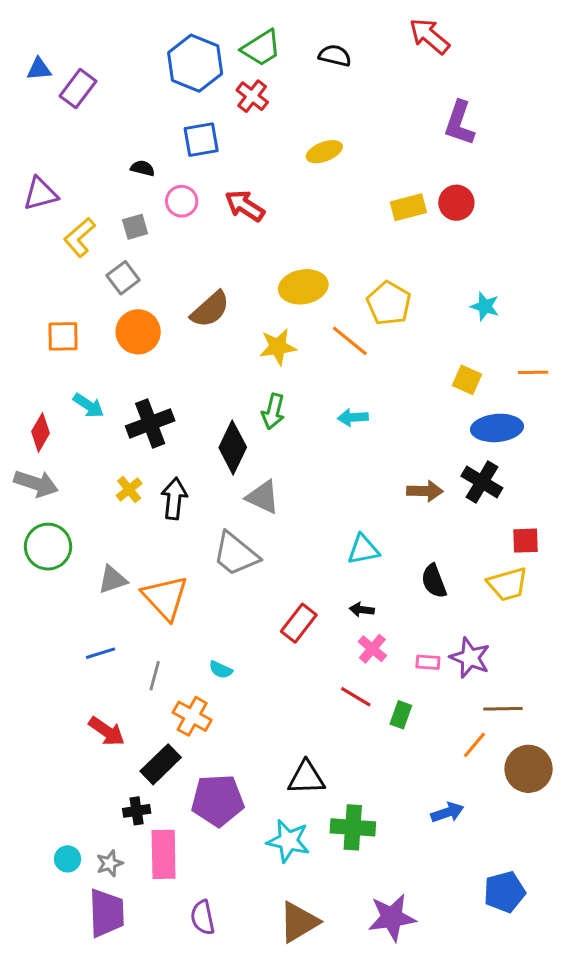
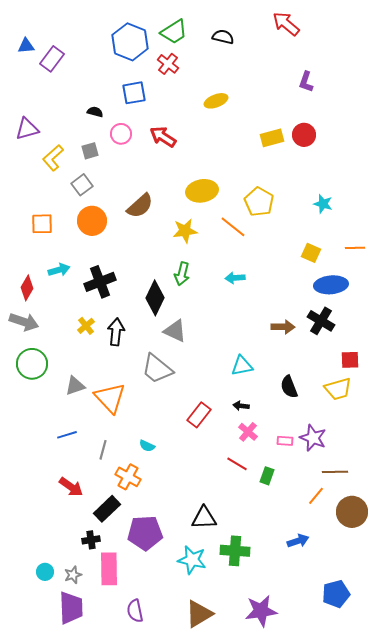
purple L-shape: (459, 123) -> (306, 82), size x0.7
cyan arrow: (89, 405) -> (59, 270), turned -50

